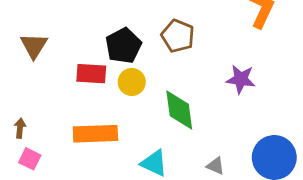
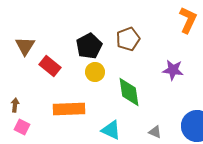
brown pentagon: (178, 36) -> (128, 39), turned 30
red rectangle: (91, 74) -> (50, 66), moved, turned 35

